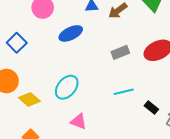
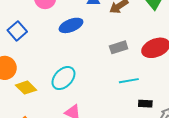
cyan line: (124, 92) -> (129, 81), moved
black rectangle: (151, 108) -> (145, 104), turned -40

